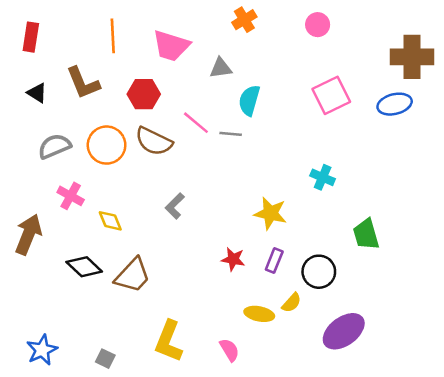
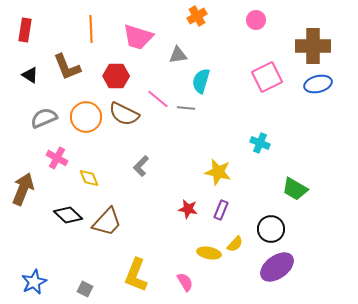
brown cross: (412, 57) -> (313, 46), moved
green trapezoid: (366, 234) -> (295, 189), turned -44
black circle: (319, 272) -> (271, 229), moved

